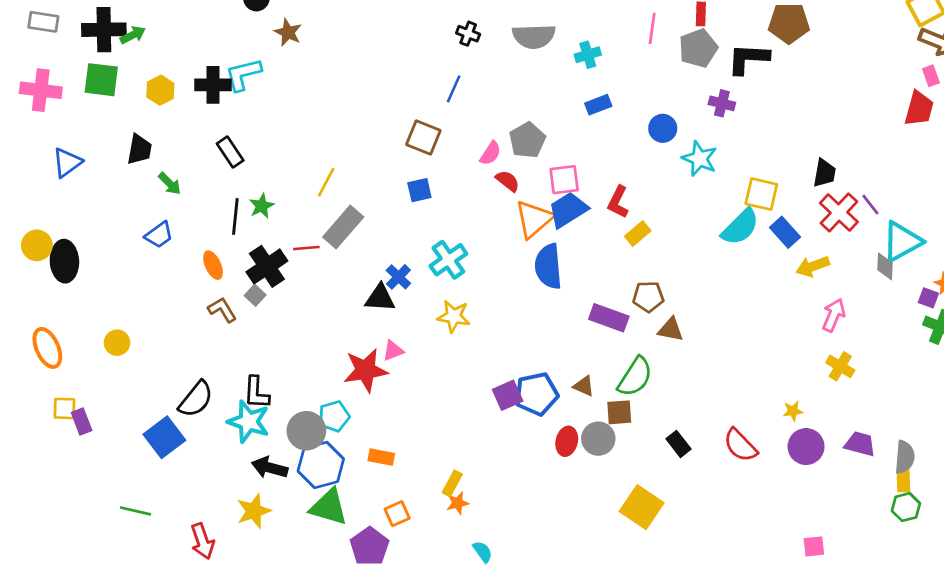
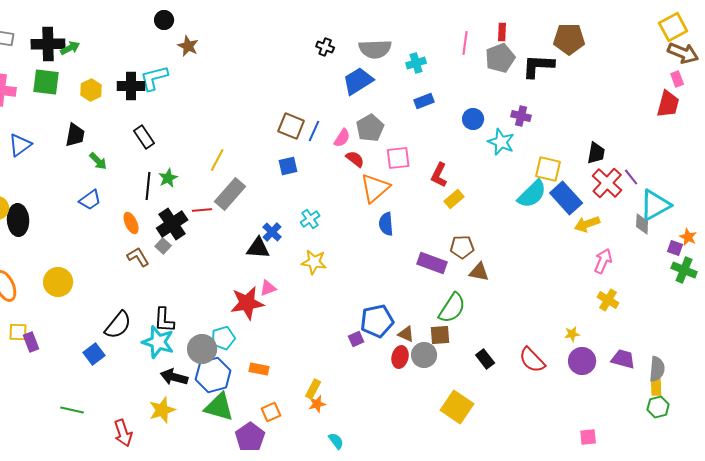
blue line: (454, 89) -> (314, 131), moved
purple cross: (722, 103) -> (521, 116), moved
blue trapezoid: (568, 210) -> (358, 81), moved
blue rectangle: (785, 232) -> (566, 198), size x1.4
cyan cross: (448, 260) -> (310, 219), size x0.7
blue semicircle: (548, 266) -> (386, 224), size x0.7
yellow circle: (117, 343) -> (58, 282), size x1.5
brown triangle: (584, 386) -> (406, 334), moved
purple square: (508, 395) -> (356, 339), moved, size x0.7
blue square: (164, 437) -> (94, 354), size x0.7

